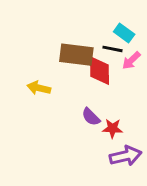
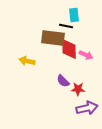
cyan rectangle: (124, 33) -> (74, 15), moved, turned 48
black line: (113, 49) -> (66, 26), moved
pink arrow: (131, 60) -> (86, 55), moved, turned -112

